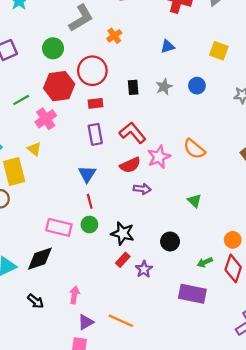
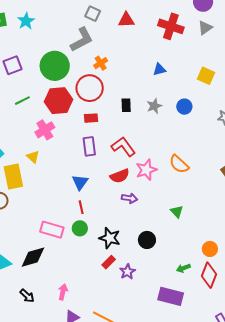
orange cross: (114, 36) -> (101, 63), moved
green circle: (53, 48) -> (55, 66), size x1.5
green line: (21, 100) -> (22, 101), moved
black circle: (170, 241) -> (147, 240), moved

